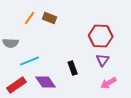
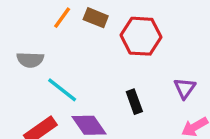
red hexagon: (101, 36) -> (141, 36), moved
cyan line: (30, 61) -> (62, 90), turned 60

